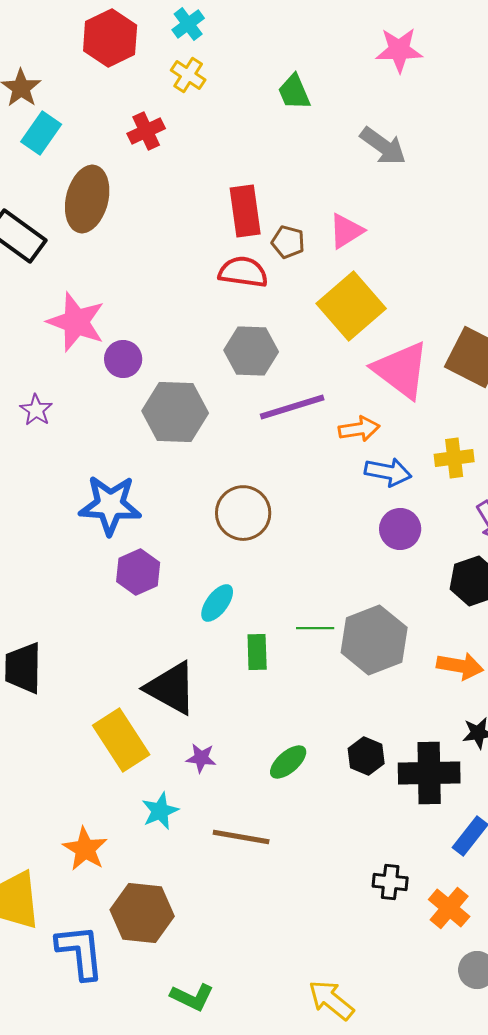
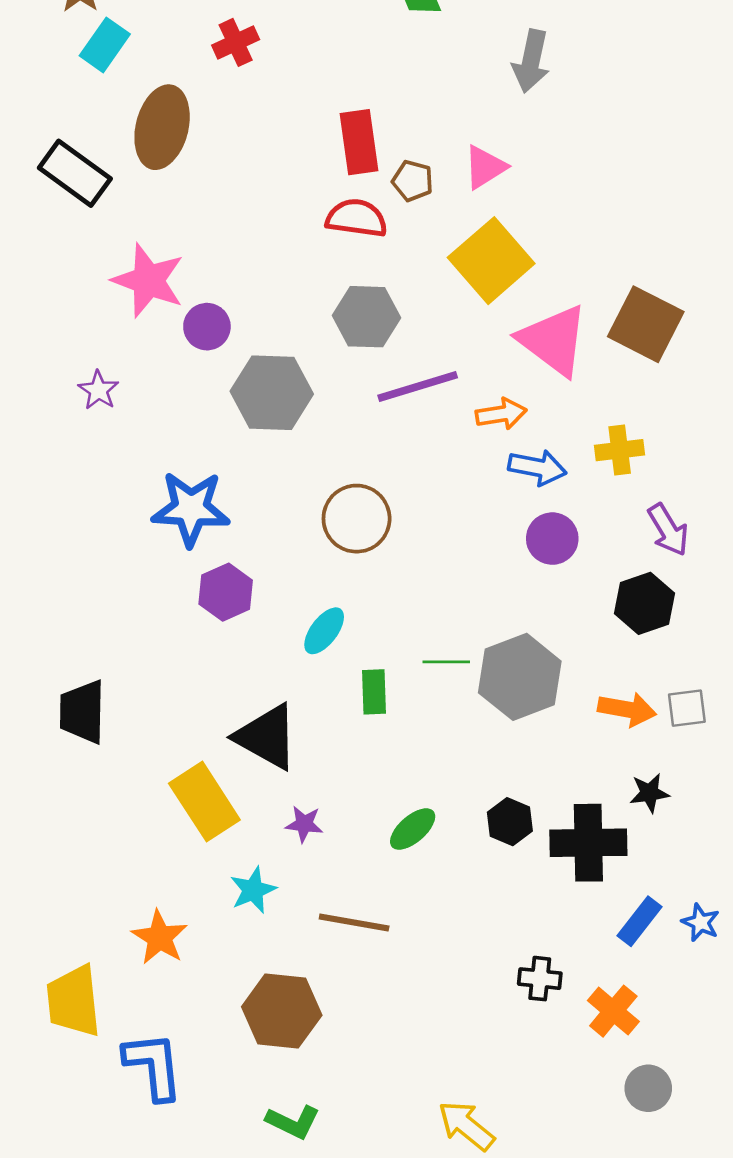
gray arrow: (383, 146) -> (531, 61), turned 66
brown hexagon: (142, 913) -> (282, 1011), moved

